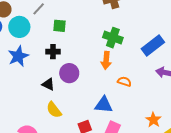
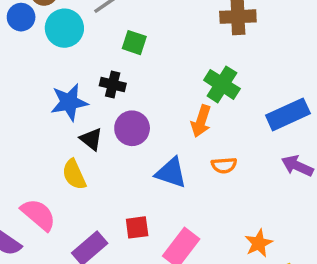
blue star: (18, 56) -> (69, 102), moved
orange semicircle: (124, 82) -> (224, 165), turned 144
blue triangle: (104, 105) -> (171, 173), moved
yellow semicircle: (54, 110) -> (74, 174), moved

